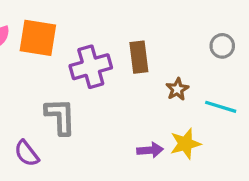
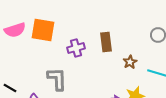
purple cross: (91, 67) -> (76, 48), size x0.7

